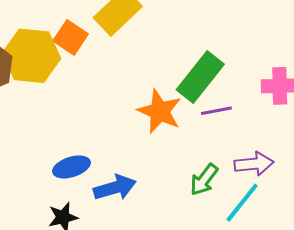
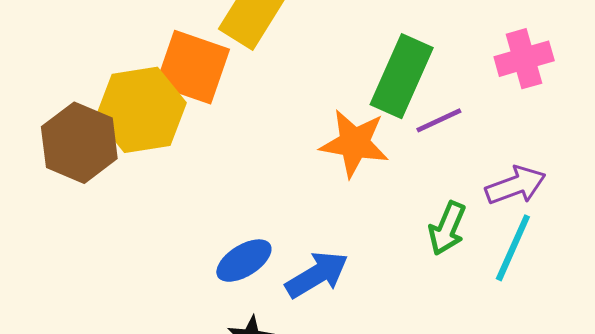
orange square: (71, 37) -> (193, 67), size x1.4

